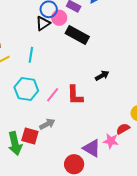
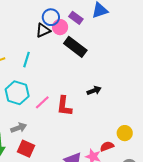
gray arrow: (47, 124) -> (19, 128), moved
red square: (30, 136) -> (26, 149), moved

